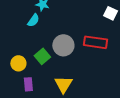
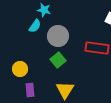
gray circle: (63, 45) -> (58, 36), moved
green square: (42, 56) -> (58, 60), moved

